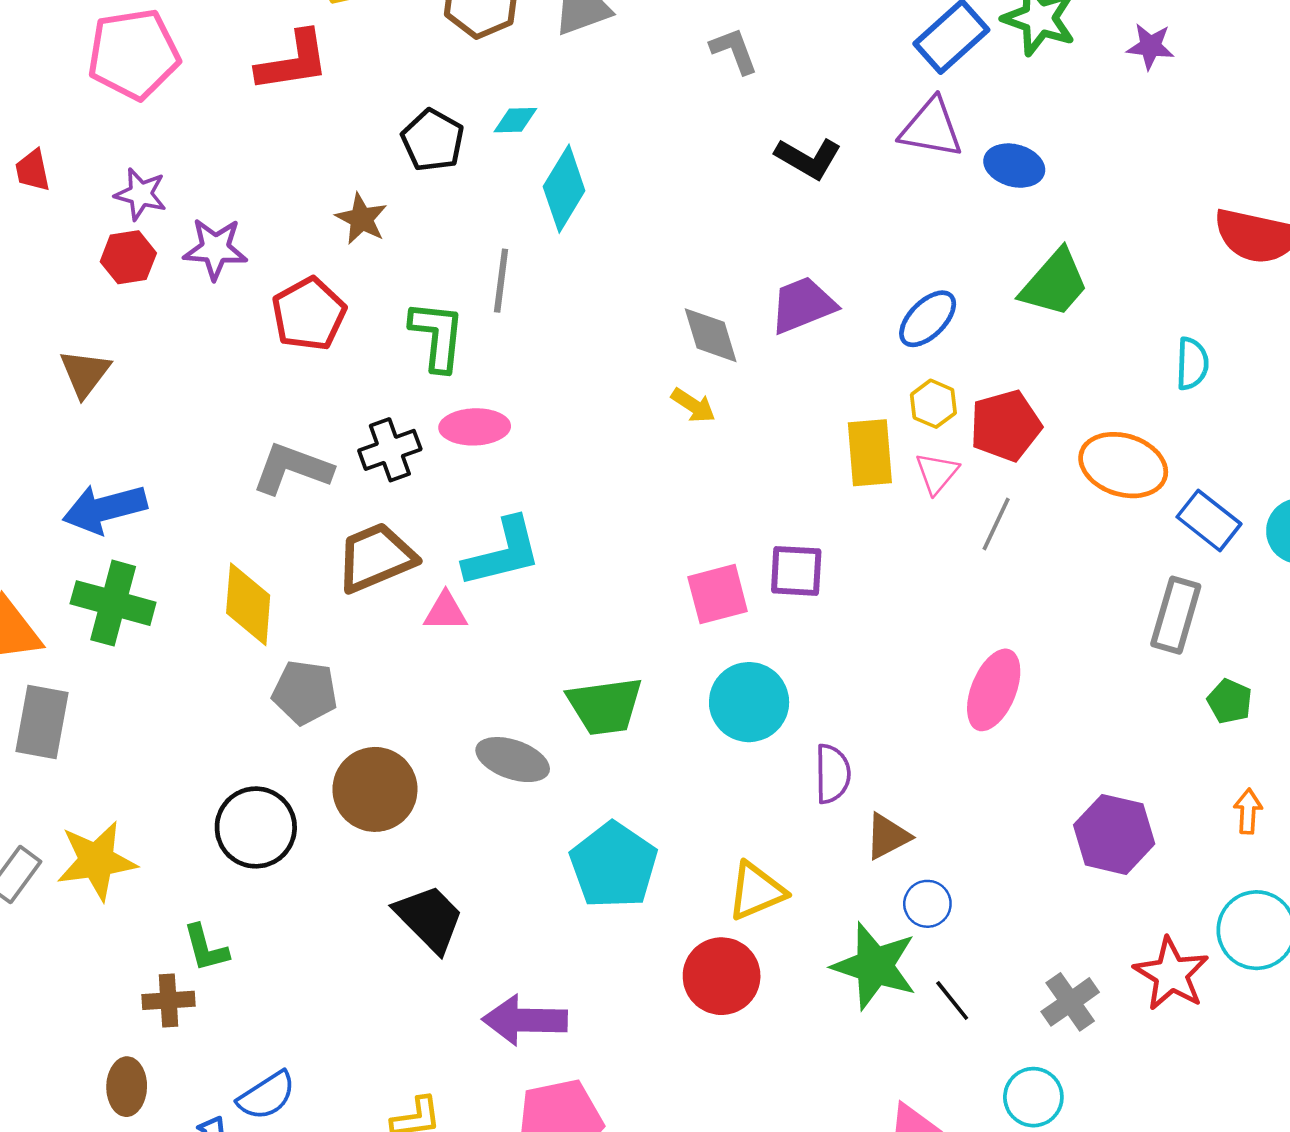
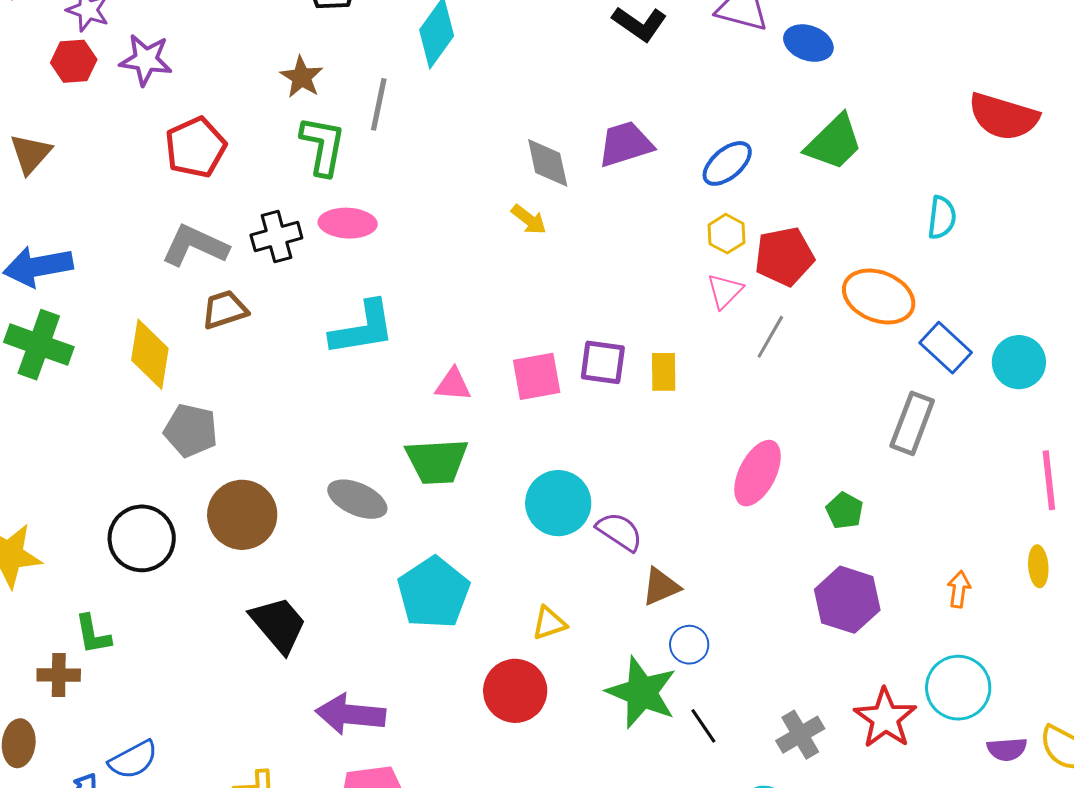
brown star: (361, 219) -> (302, 77), moved
red pentagon: (309, 314) -> (196, 147), moved
yellow rectangle: (870, 453) -> (664, 372), moved, size x0.7
brown trapezoid: (376, 557) -> (225, 310), moved, size x0.7
pink triangle: (446, 612) -> (453, 385), moved
green pentagon: (1230, 701) -> (845, 511), moved
cyan circle: (749, 702) -> (558, 503), moved
purple semicircle: (832, 774) -> (620, 532), turned -60
yellow triangle: (756, 891) -> (549, 623), size x0.7

